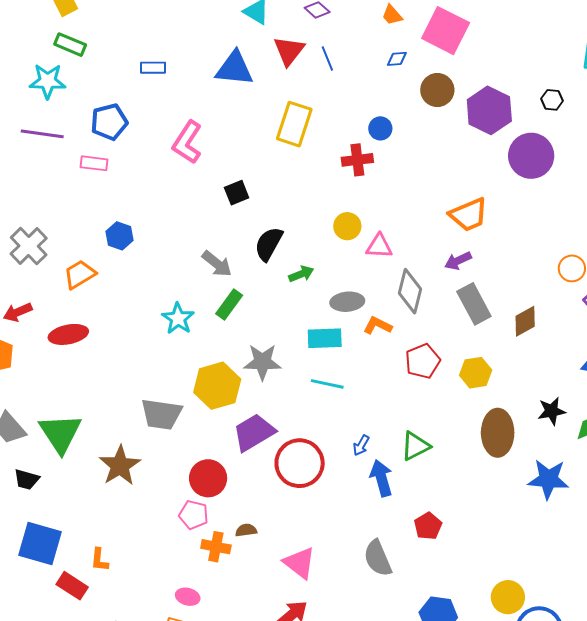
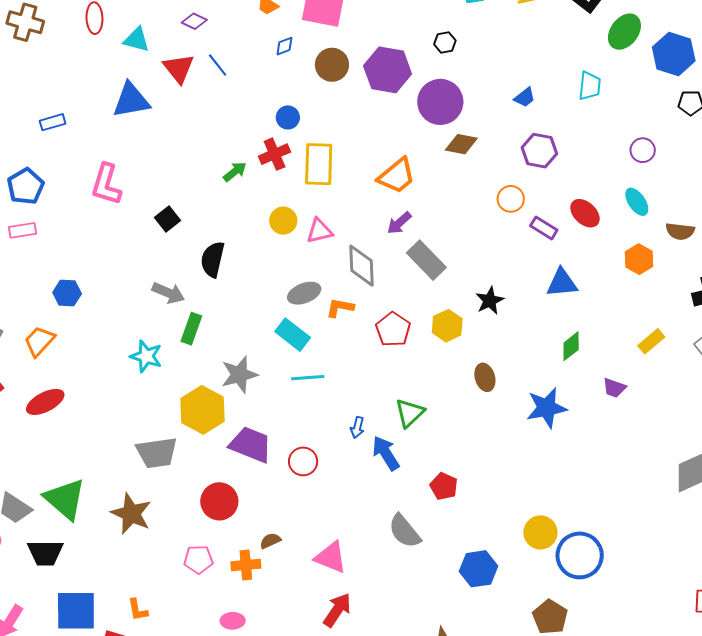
yellow rectangle: (294, 124) -> (319, 164), moved
green arrow: (301, 274) -> (235, 172), moved
brown diamond: (525, 321) -> (461, 144), moved, turned 56
cyan rectangle: (325, 338) -> (293, 335), turned 56
black star: (552, 411) -> (490, 301), moved
purple trapezoid: (254, 432) -> (251, 445), turned 69
brown ellipse: (498, 433) -> (485, 377), size x0.6
red circle: (300, 463) -> (303, 461), size x0.6
black trapezoid: (27, 479) -> (45, 553), size x1.4
pink pentagon: (194, 515) -> (198, 559), moved

